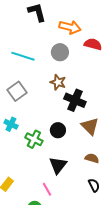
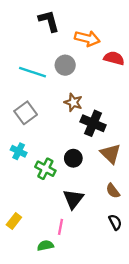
gray circle: (60, 52) -> (65, 65), moved
brown semicircle: (92, 158) -> (113, 191), turned -144
pink line: (47, 189) -> (60, 227), turned 40

